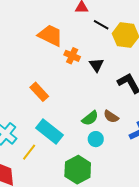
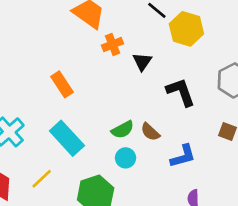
orange cross: (72, 56) -> (113, 44), turned 35
yellow line: (29, 152) -> (42, 179), moved

